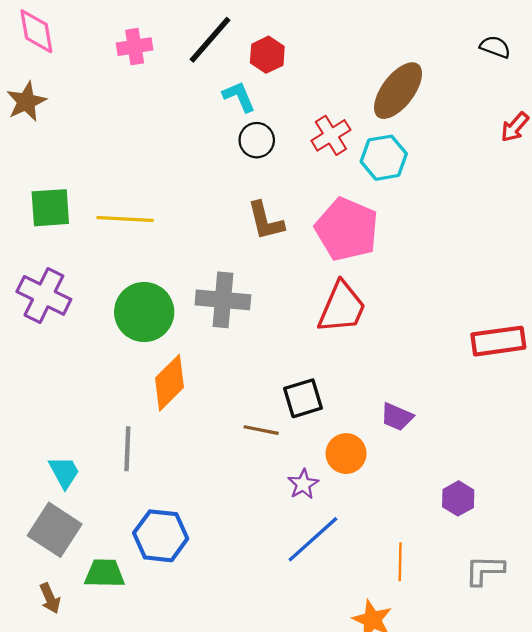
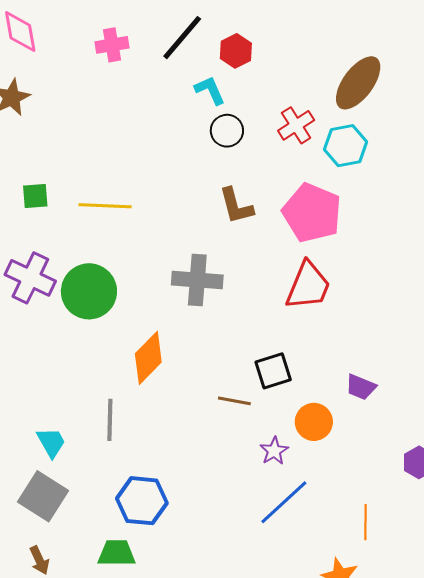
green square: (50, 208) -> (35, 196), size x0.7
green circle: (144, 312) -> (89, 291), moved
green trapezoid: (105, 573) -> (117, 553), moved

